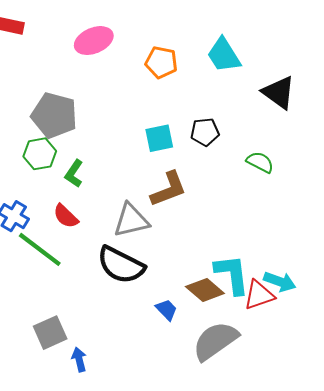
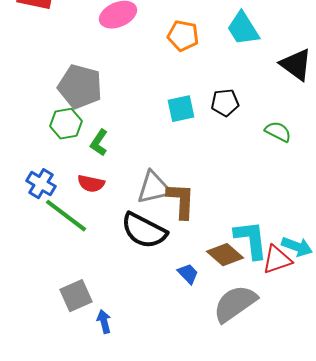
brown L-shape: (169, 189) -> (181, 201), moved, turned -66
red semicircle: (66, 216) -> (91, 184), turned -32

